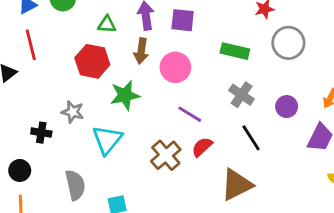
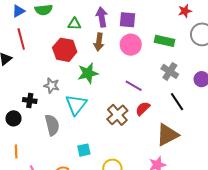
pink circle: (175, 67) -> (131, 45), moved
black circle: (20, 170) -> (14, 118), moved
gray semicircle: (75, 185) -> (52, 125), moved

